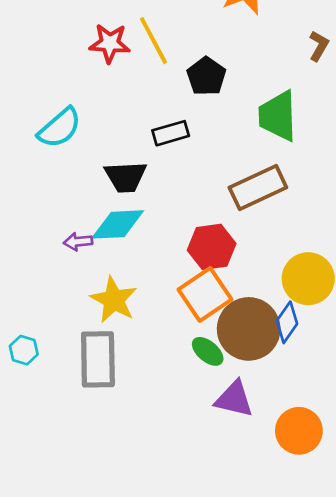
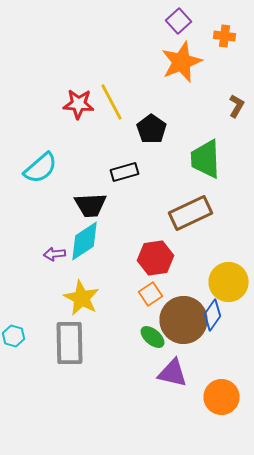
cyan diamond: (118, 224) -> (84, 241), turned -30
orange square: (205, 295) -> (150, 294), size x0.6

